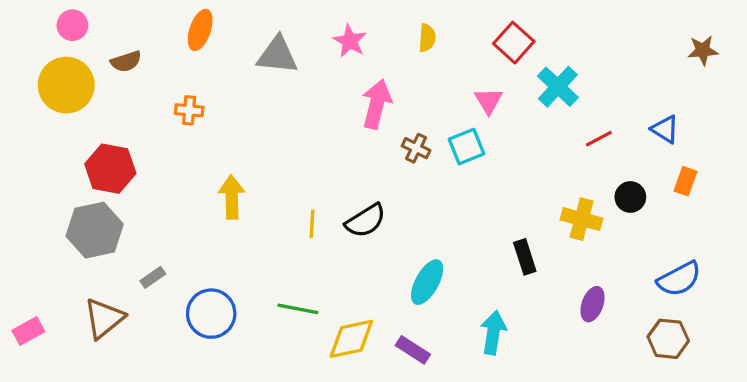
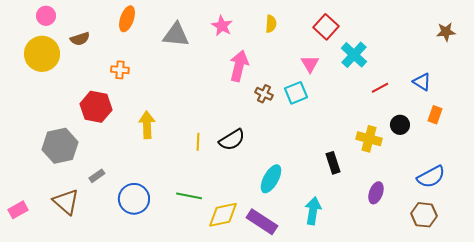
red hexagon: (110, 169) -> (96, 107), moved
brown triangle: (104, 318) -> (66, 202), turned -40
purple rectangle: (413, 350) -> (262, 222), size x1.4

